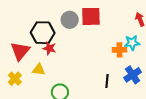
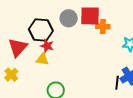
orange cross: (119, 50) -> (103, 27), moved
yellow triangle: (39, 70) -> (42, 59), moved
black line: (107, 81) -> (117, 83), moved

